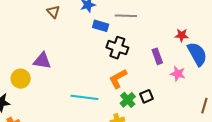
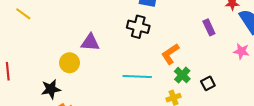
black cross: (117, 48) -> (138, 27), moved
pink star: (178, 74) -> (241, 51), moved
black square: (146, 96) -> (208, 83), moved

